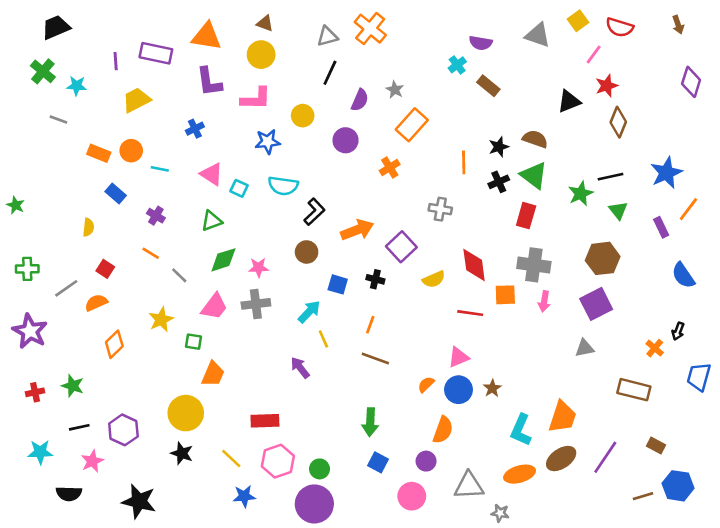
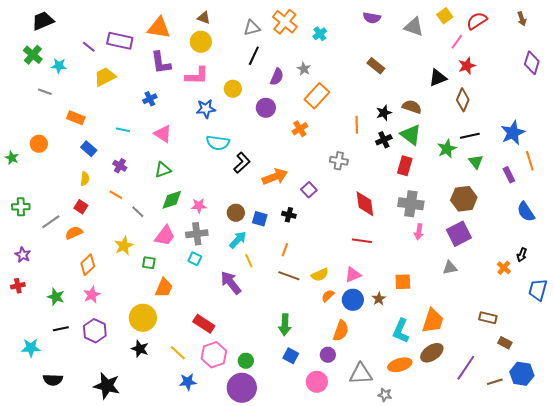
red semicircle: (620, 27) -> (477, 21), turned 130
purple semicircle: (481, 43) -> (372, 18), moved
purple line: (116, 61) -> (89, 47), turned -48
cyan cross: (457, 65) -> (320, 34), moved
brown diamond: (618, 122) -> (463, 100), moved
orange circle: (131, 151) -> (39, 144), moved
cyan square: (239, 188) -> (195, 259), moved
orange line: (688, 209) -> (530, 161), turned -54
yellow semicircle: (88, 227) -> (85, 179), moved
purple square: (401, 247) -> (309, 190), size x0.7
brown circle: (307, 252) -> (236, 213), moved
yellow semicircle: (434, 279) -> (320, 275), moved
orange square: (505, 295) -> (403, 282), moved
purple star: (30, 331) -> (23, 255), size x0.6
purple arrow: (300, 368) -> (231, 283), size x1.4
brown rectangle: (634, 390) -> (488, 318), moved, size x0.7
red cross: (35, 392) -> (18, 286), moved
red rectangle: (265, 421) -> (204, 324), turned 35
purple line: (605, 457) -> (466, 368), moved
pink star: (92, 461) -> (92, 295), moved

